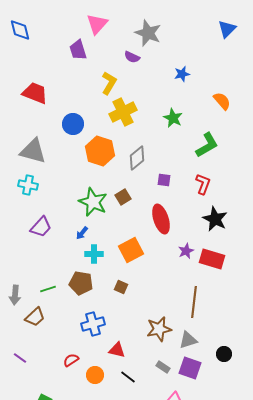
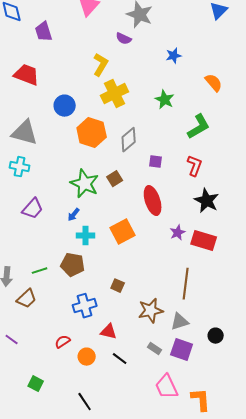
purple trapezoid: (78, 50) -> (44, 32), moved
brown square: (121, 287) -> (118, 286), moved

